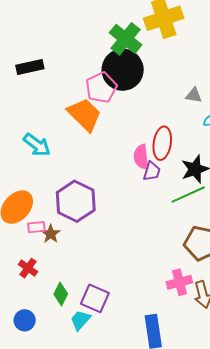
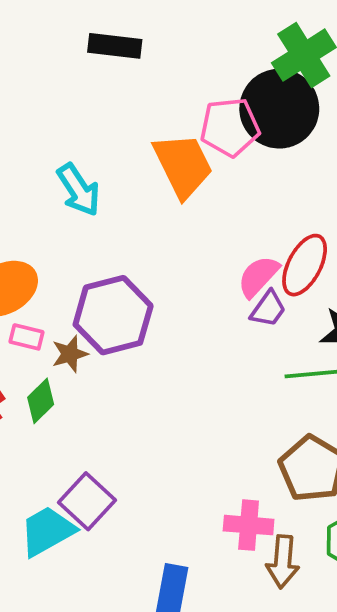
pink semicircle: (141, 157) -> (258, 276), turned 30
brown star: (51, 234) -> (70, 354), moved
green diamond: (61, 294) -> (41, 401), moved
cyan trapezoid: (80, 320) -> (47, 531), size x1.4

